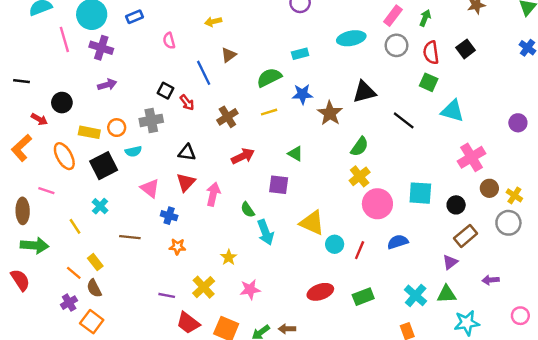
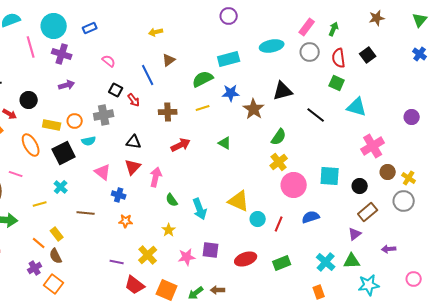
pink semicircle: (169, 41) -> (109, 61), moved, turned 144
cyan rectangle: (300, 54) -> (229, 59), size x1.5
brown cross: (227, 117) -> (168, 112), turned 30
purple square: (279, 185) -> (211, 250), moved
green semicircle: (248, 210) -> (172, 200), moved
yellow line: (75, 226) -> (40, 204), turned -72

